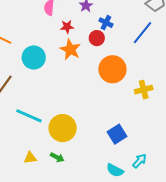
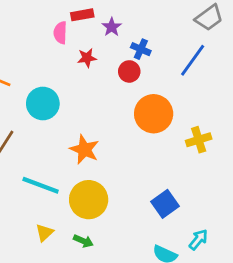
orange star: (70, 50) -> (84, 150), moved
yellow triangle: (30, 158) -> (44, 233), moved, turned -32

